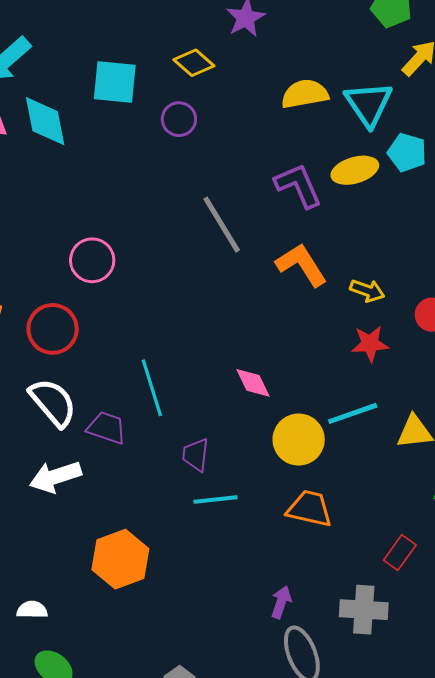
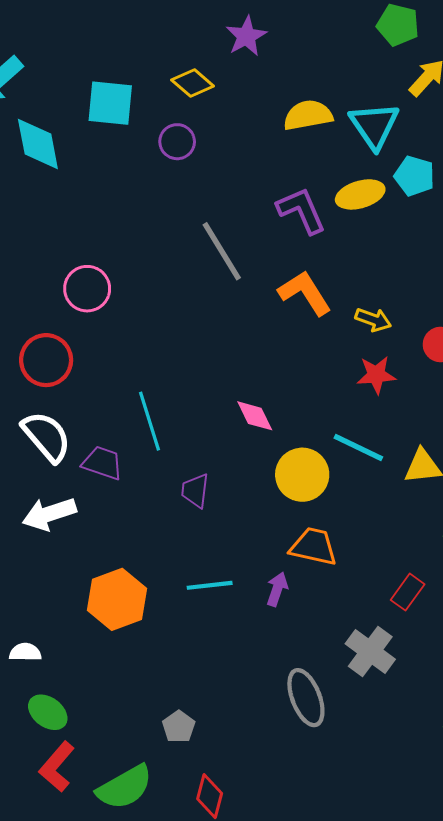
cyan line: (353, 413) -> (358, 447), turned 45
cyan line: (216, 500) -> (210, 585), moved
purple arrow: (281, 602) -> (277, 589), moved
gray cross: (364, 610) -> (370, 651), turned 33

